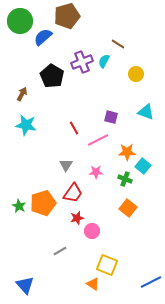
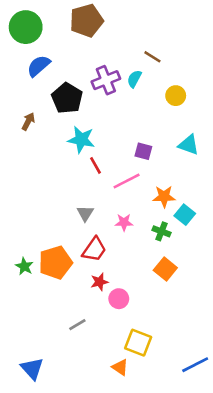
blue semicircle: (43, 37) -> (39, 66), moved
cyan star: (26, 125) -> (81, 140), moved

